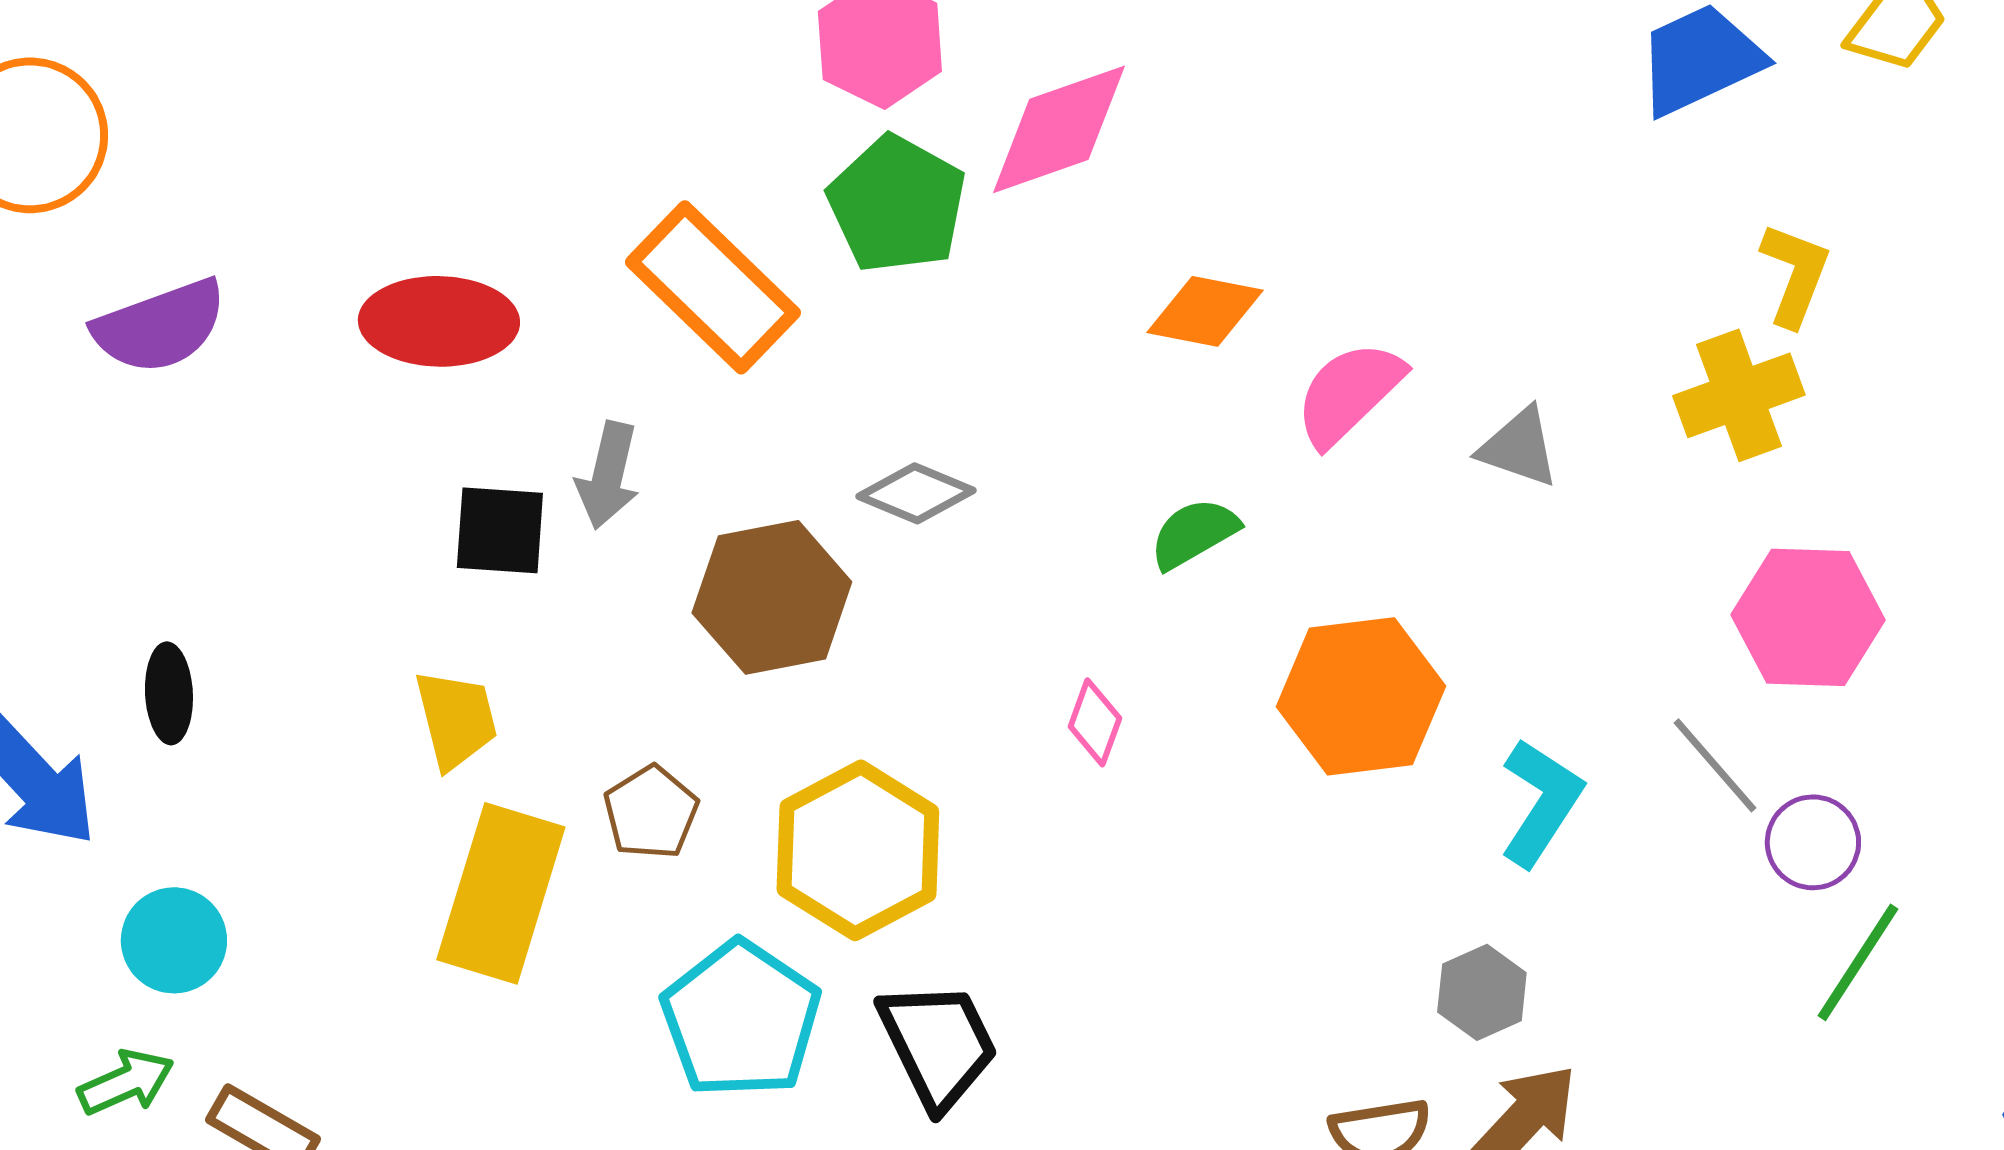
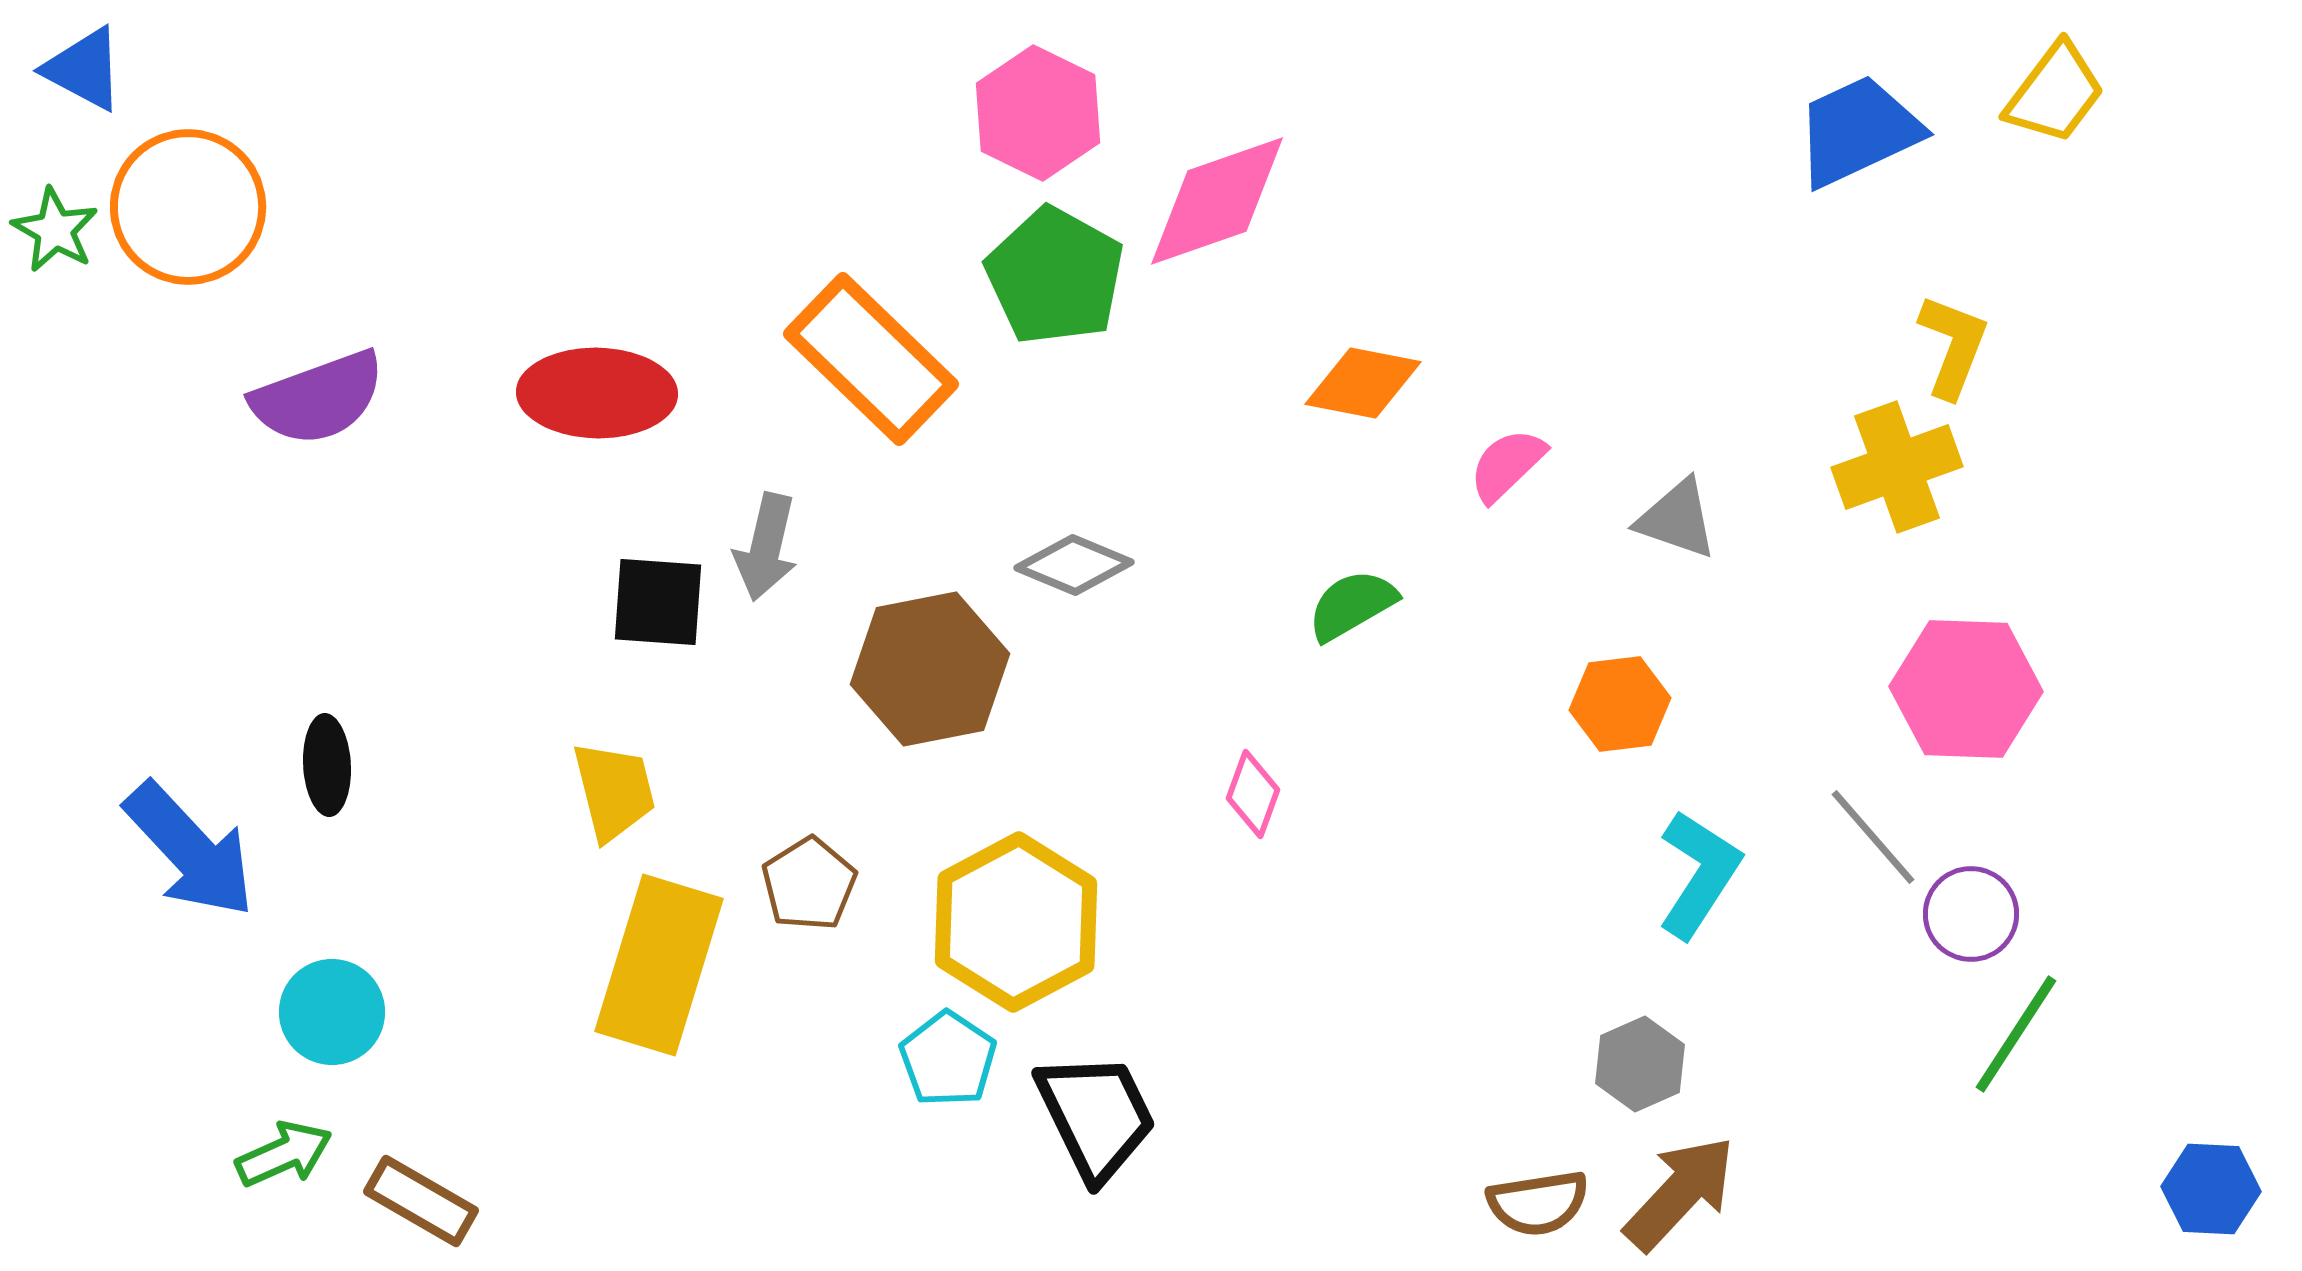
pink semicircle: (1349, 393) -> (1507, 465), size x0.7
orange hexagon: (1361, 696) -> (1620, 704), moved, size x0.6
cyan pentagon: (741, 1019) -> (948, 1059), moved, size x0.6

